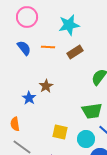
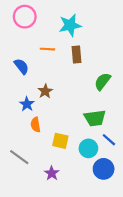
blue semicircle: (24, 48) -> (21, 66), moved
brown rectangle: (75, 52) -> (77, 54), turned -63
orange semicircle: (15, 124) -> (36, 125), moved

